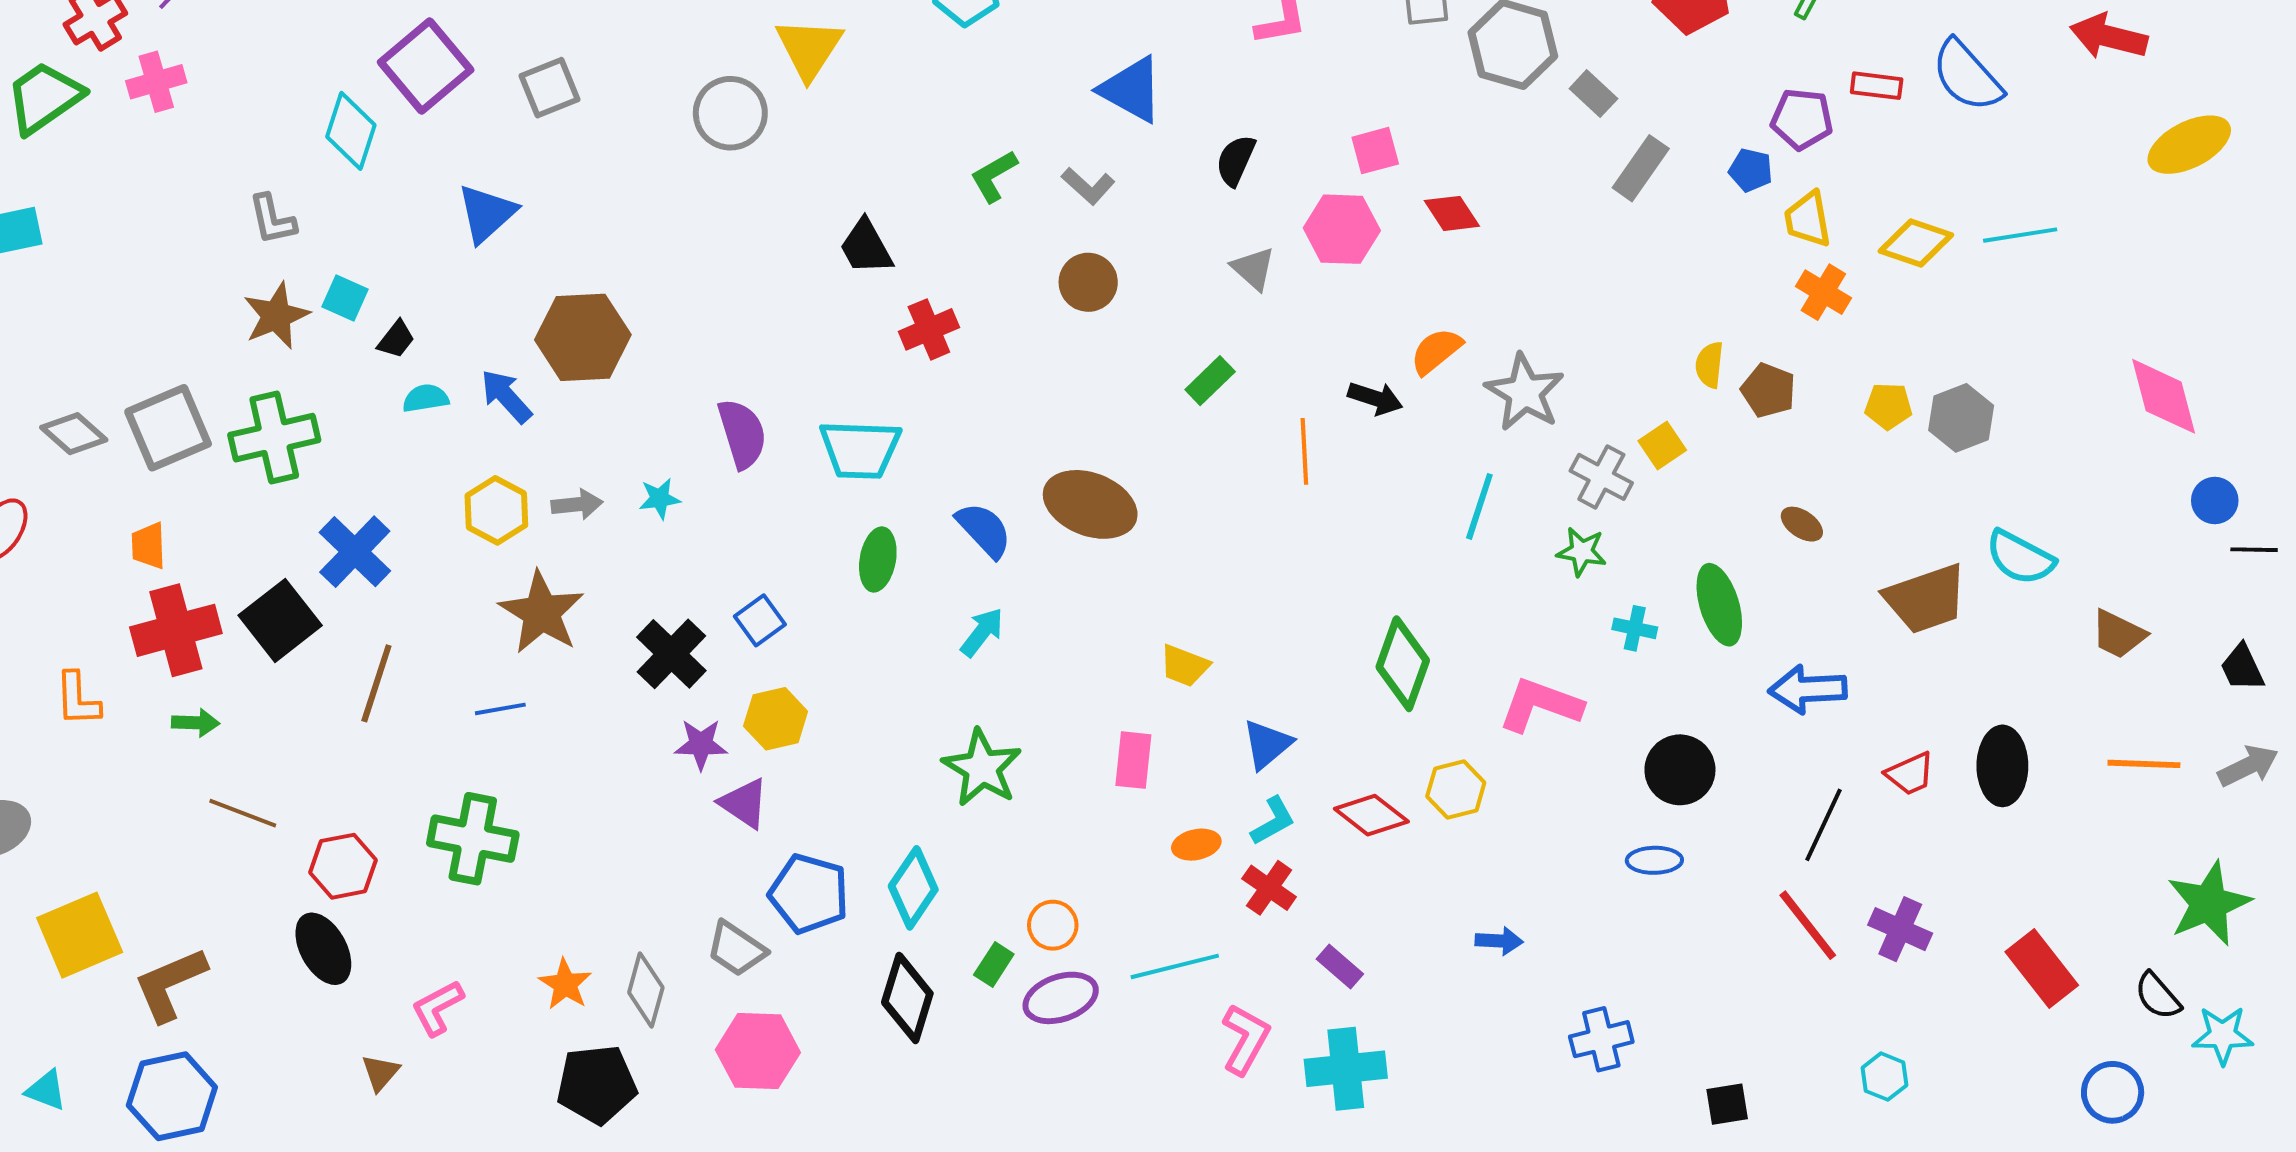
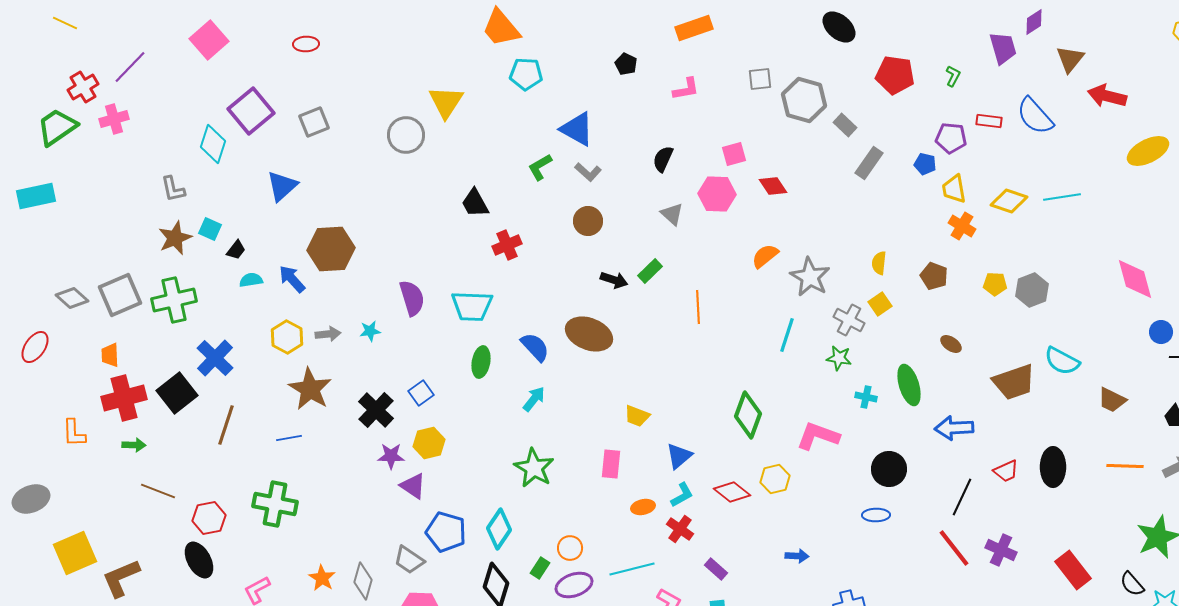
blue triangle: (1131, 90) -> (577, 129), moved
yellow semicircle: (1709, 365) -> (879, 263), moved
black arrow: (1375, 398) -> (614, 280), moved

